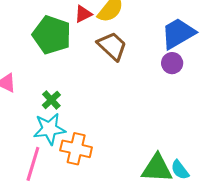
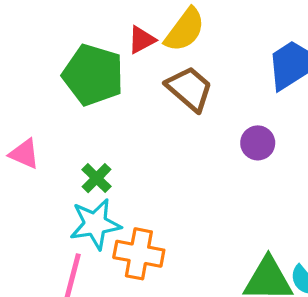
purple circle: (172, 63) -> (258, 143), moved

